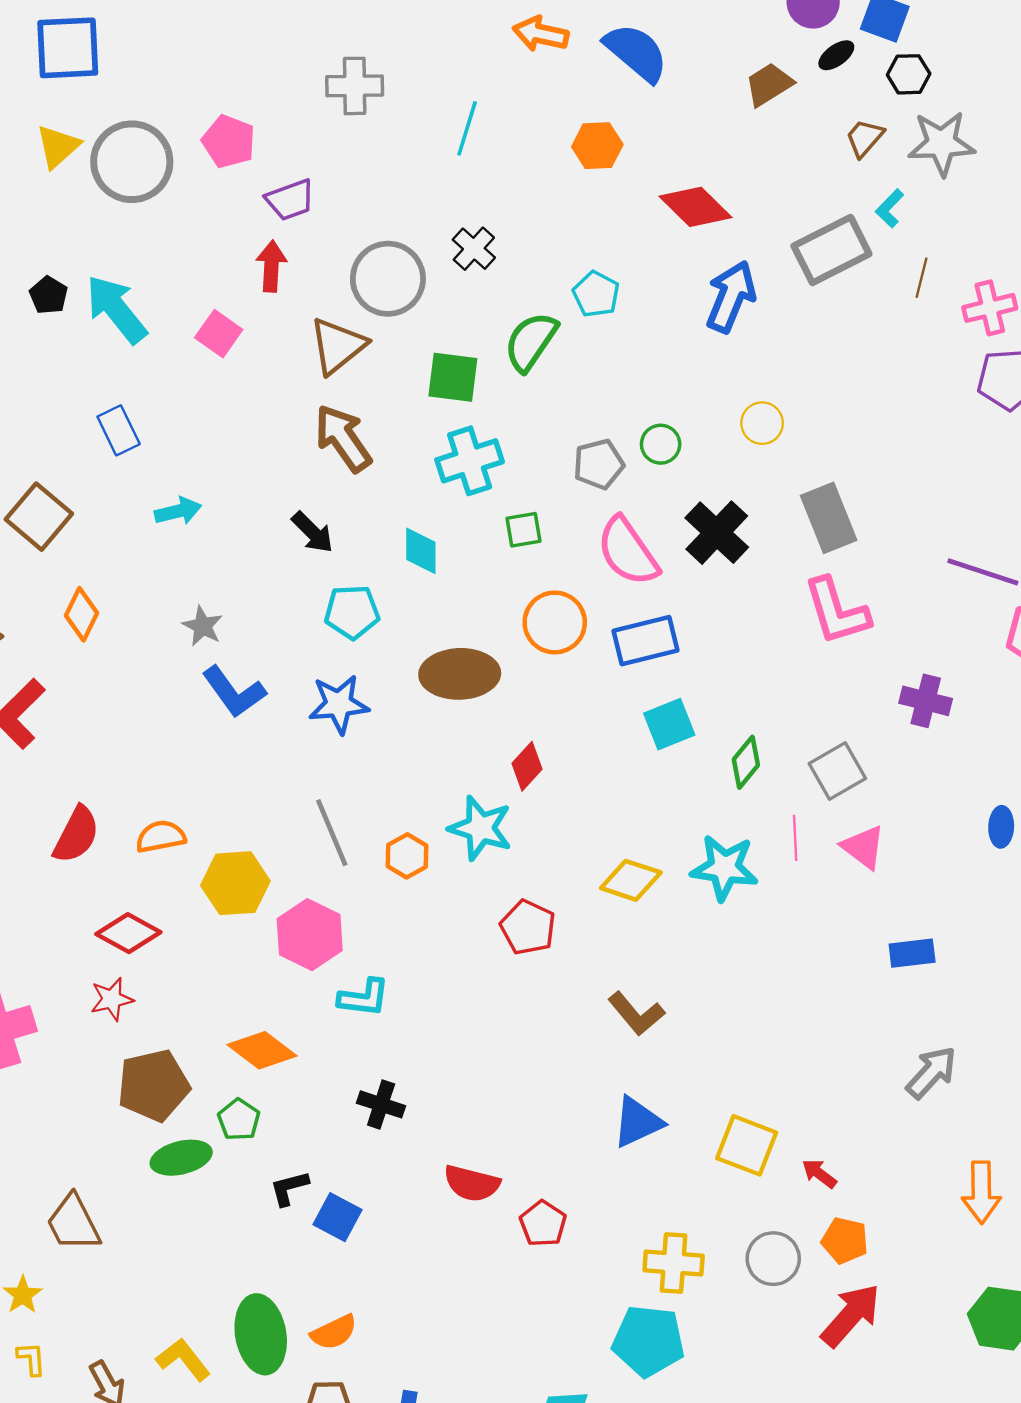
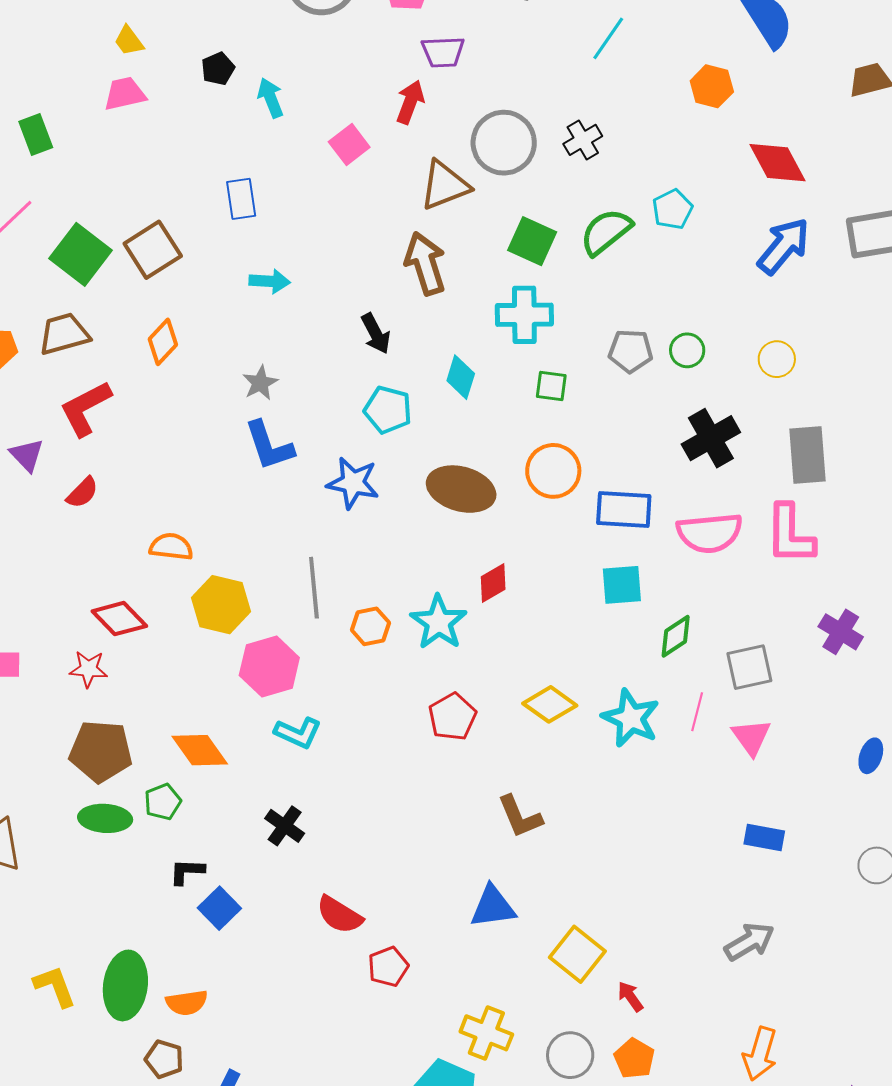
cyan arrow: (116, 309) -> (271, 98), size x0.6
pink semicircle: (628, 551) -> (710, 533), moved, turned -78
red semicircle: (76, 835) -> (82, 493), moved, size x0.7

